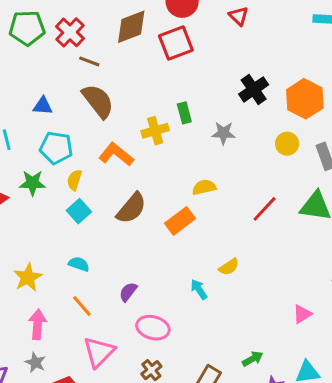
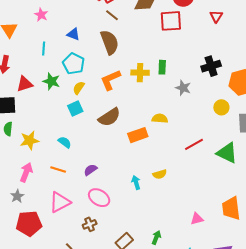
orange L-shape: (116, 154) -> (110, 80), turned -80
orange line: (82, 306) -> (58, 170), turned -49
green arrow: (253, 359) -> (156, 237), turned -56

